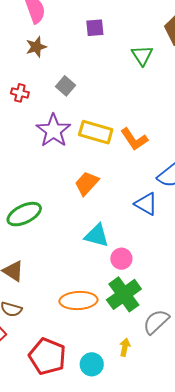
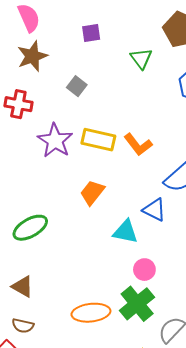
brown star: (36, 47) -> (32, 56), size x1.4
gray square: (65, 86) -> (77, 86), moved
red cross: (20, 93) -> (18, 104), size x1.5
cyan triangle: (97, 236) -> (125, 232), moved
pink circle: (121, 259) -> (144, 270), moved

